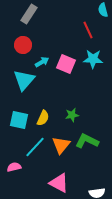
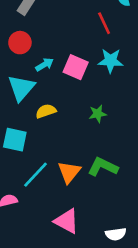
green star: (72, 115) -> (98, 114), moved
yellow semicircle: (43, 118) -> (46, 111), moved, turned -133

